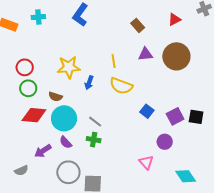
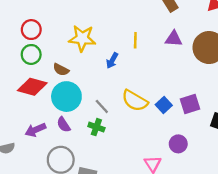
blue arrow: (89, 83) -> (112, 61), moved
yellow semicircle: (121, 86) -> (135, 101), moved
purple square: (175, 116) -> (190, 104), moved

